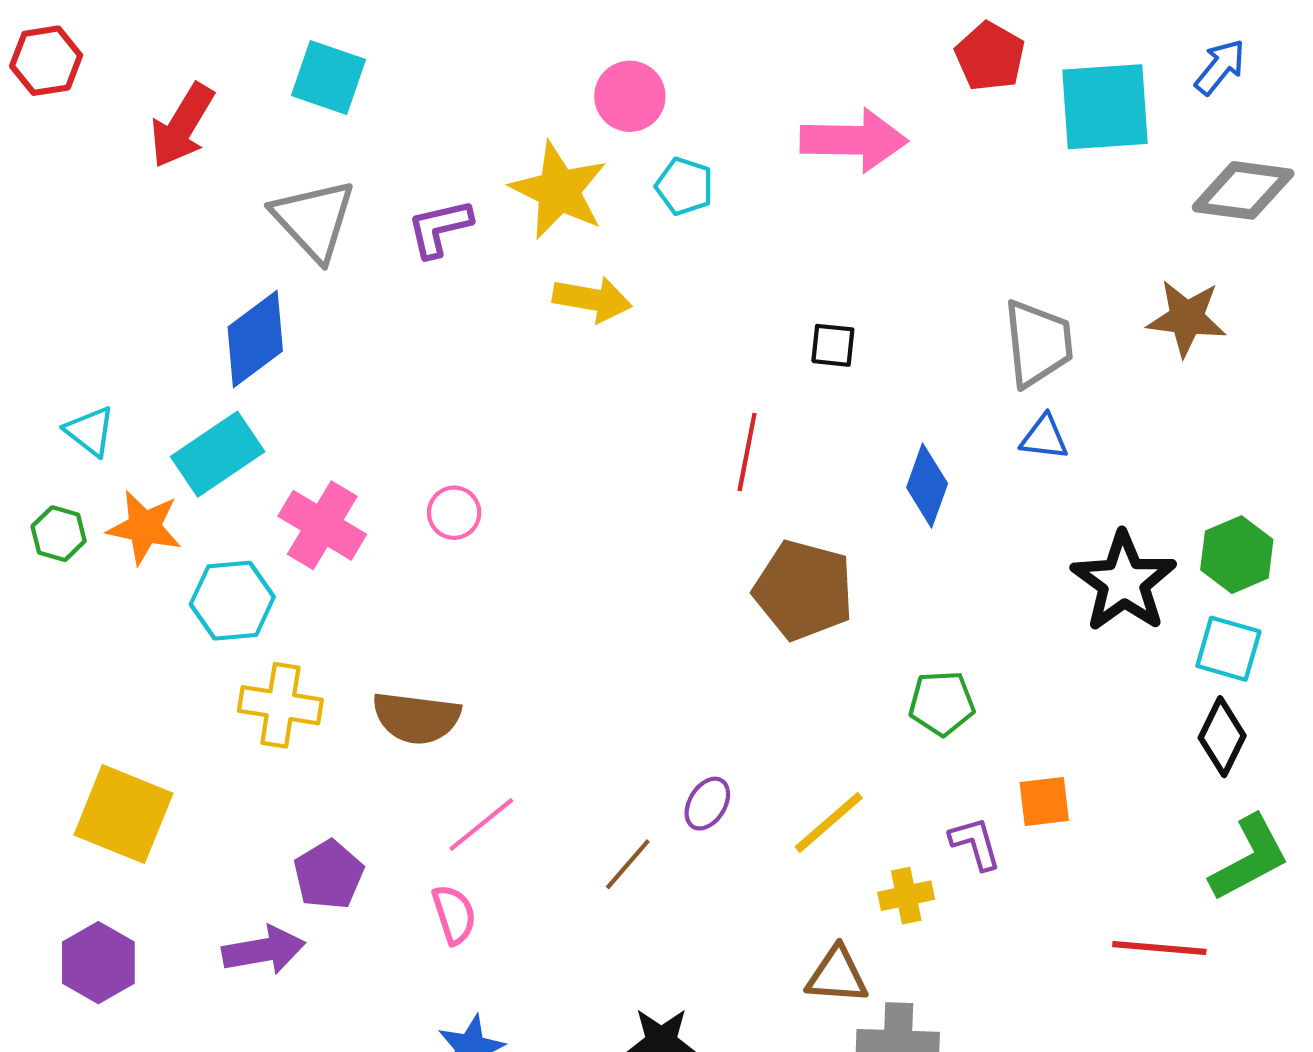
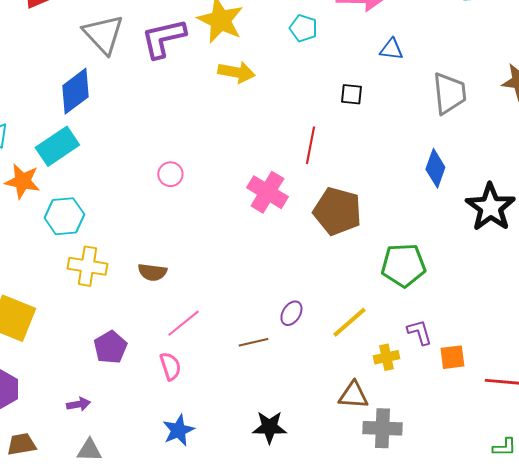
cyan pentagon: (684, 186) -> (303, 28), moved
purple L-shape: (439, 228) -> (163, 38), size x1.4
blue triangle: (1044, 437) -> (391, 49), moved
blue diamond: (927, 486) -> (435, 168), moved
pink cross: (322, 525) -> (267, 192), moved
green pentagon: (942, 703) -> (403, 265), size x1.4
brown semicircle: (416, 718) -> (152, 272), size x0.7
orange square: (1044, 802) -> (452, 357), moved
brown line: (628, 864) -> (253, 342), turned 36
purple arrow: (264, 950) -> (78, 404), moved, size x0.6

